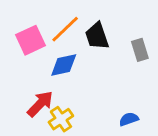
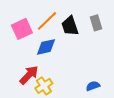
gray rectangle: (140, 50) -> (96, 23), moved

